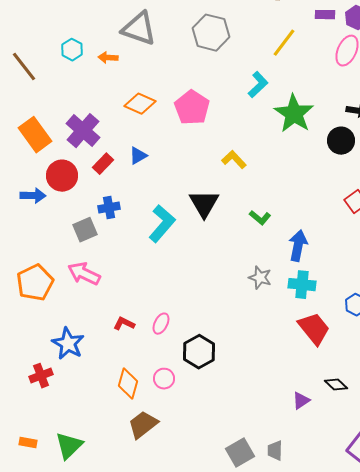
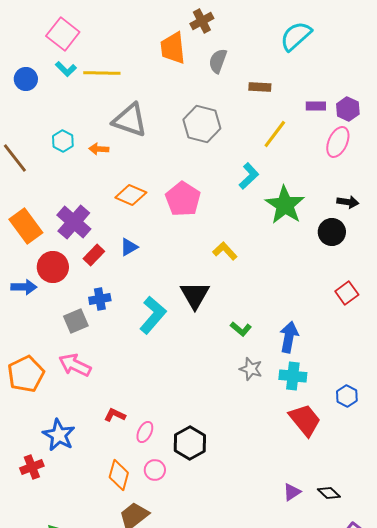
green L-shape: (260, 218) -> (241, 329), moved
pink ellipse: (161, 324) -> (145, 432), moved
black diamond: (336, 385) -> (329, 493), moved

